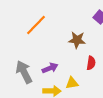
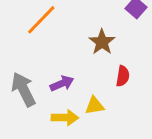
brown star: (77, 40) -> (102, 42), turned 30

